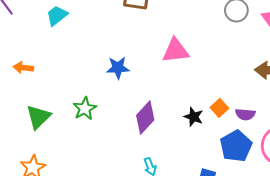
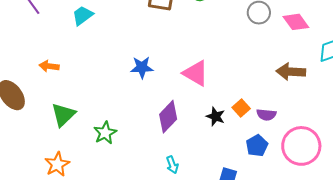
pink triangle: (176, 51) -> (196, 73), moved, turned 36
green star: (85, 109) -> (105, 133), moved
blue pentagon: (236, 146) -> (257, 146), size x0.7

